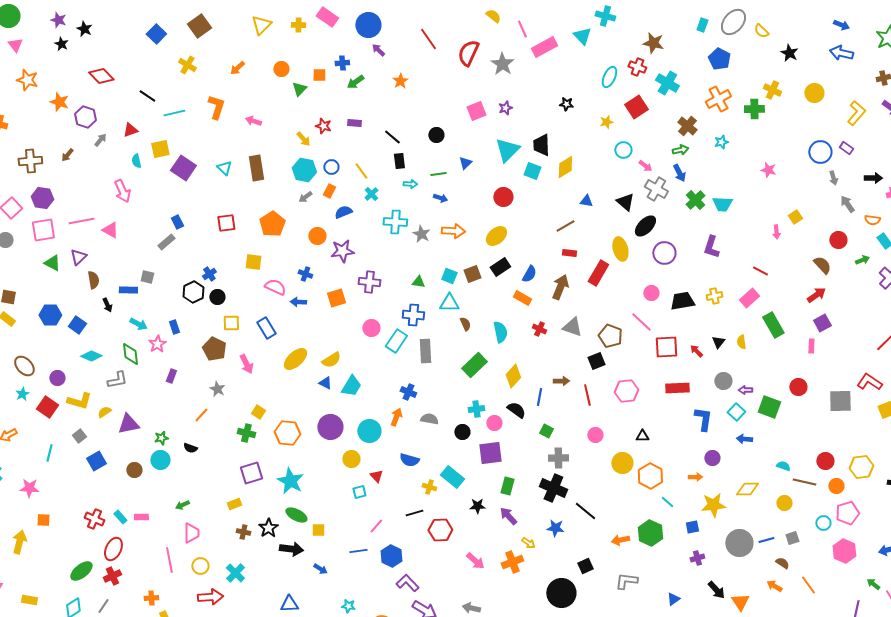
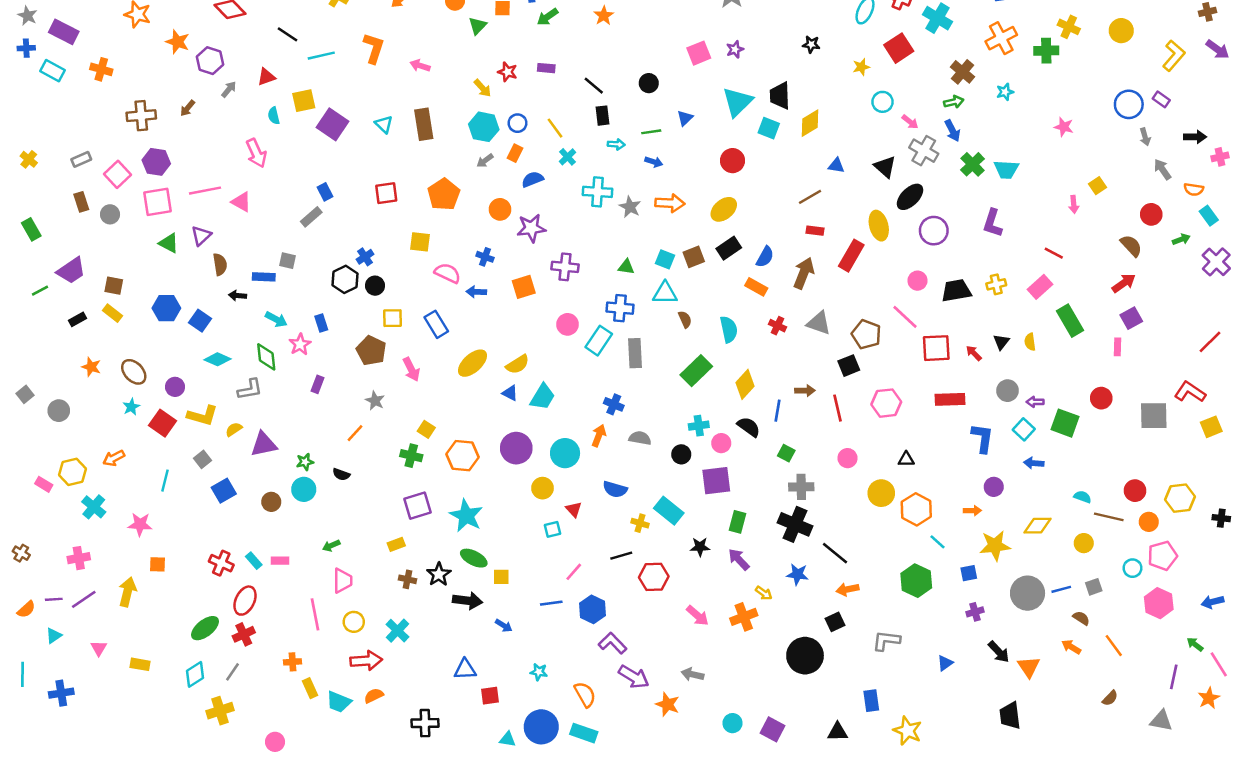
black arrow: (107, 305) -> (238, 296), turned 120
orange arrow: (620, 540) -> (848, 589), moved

